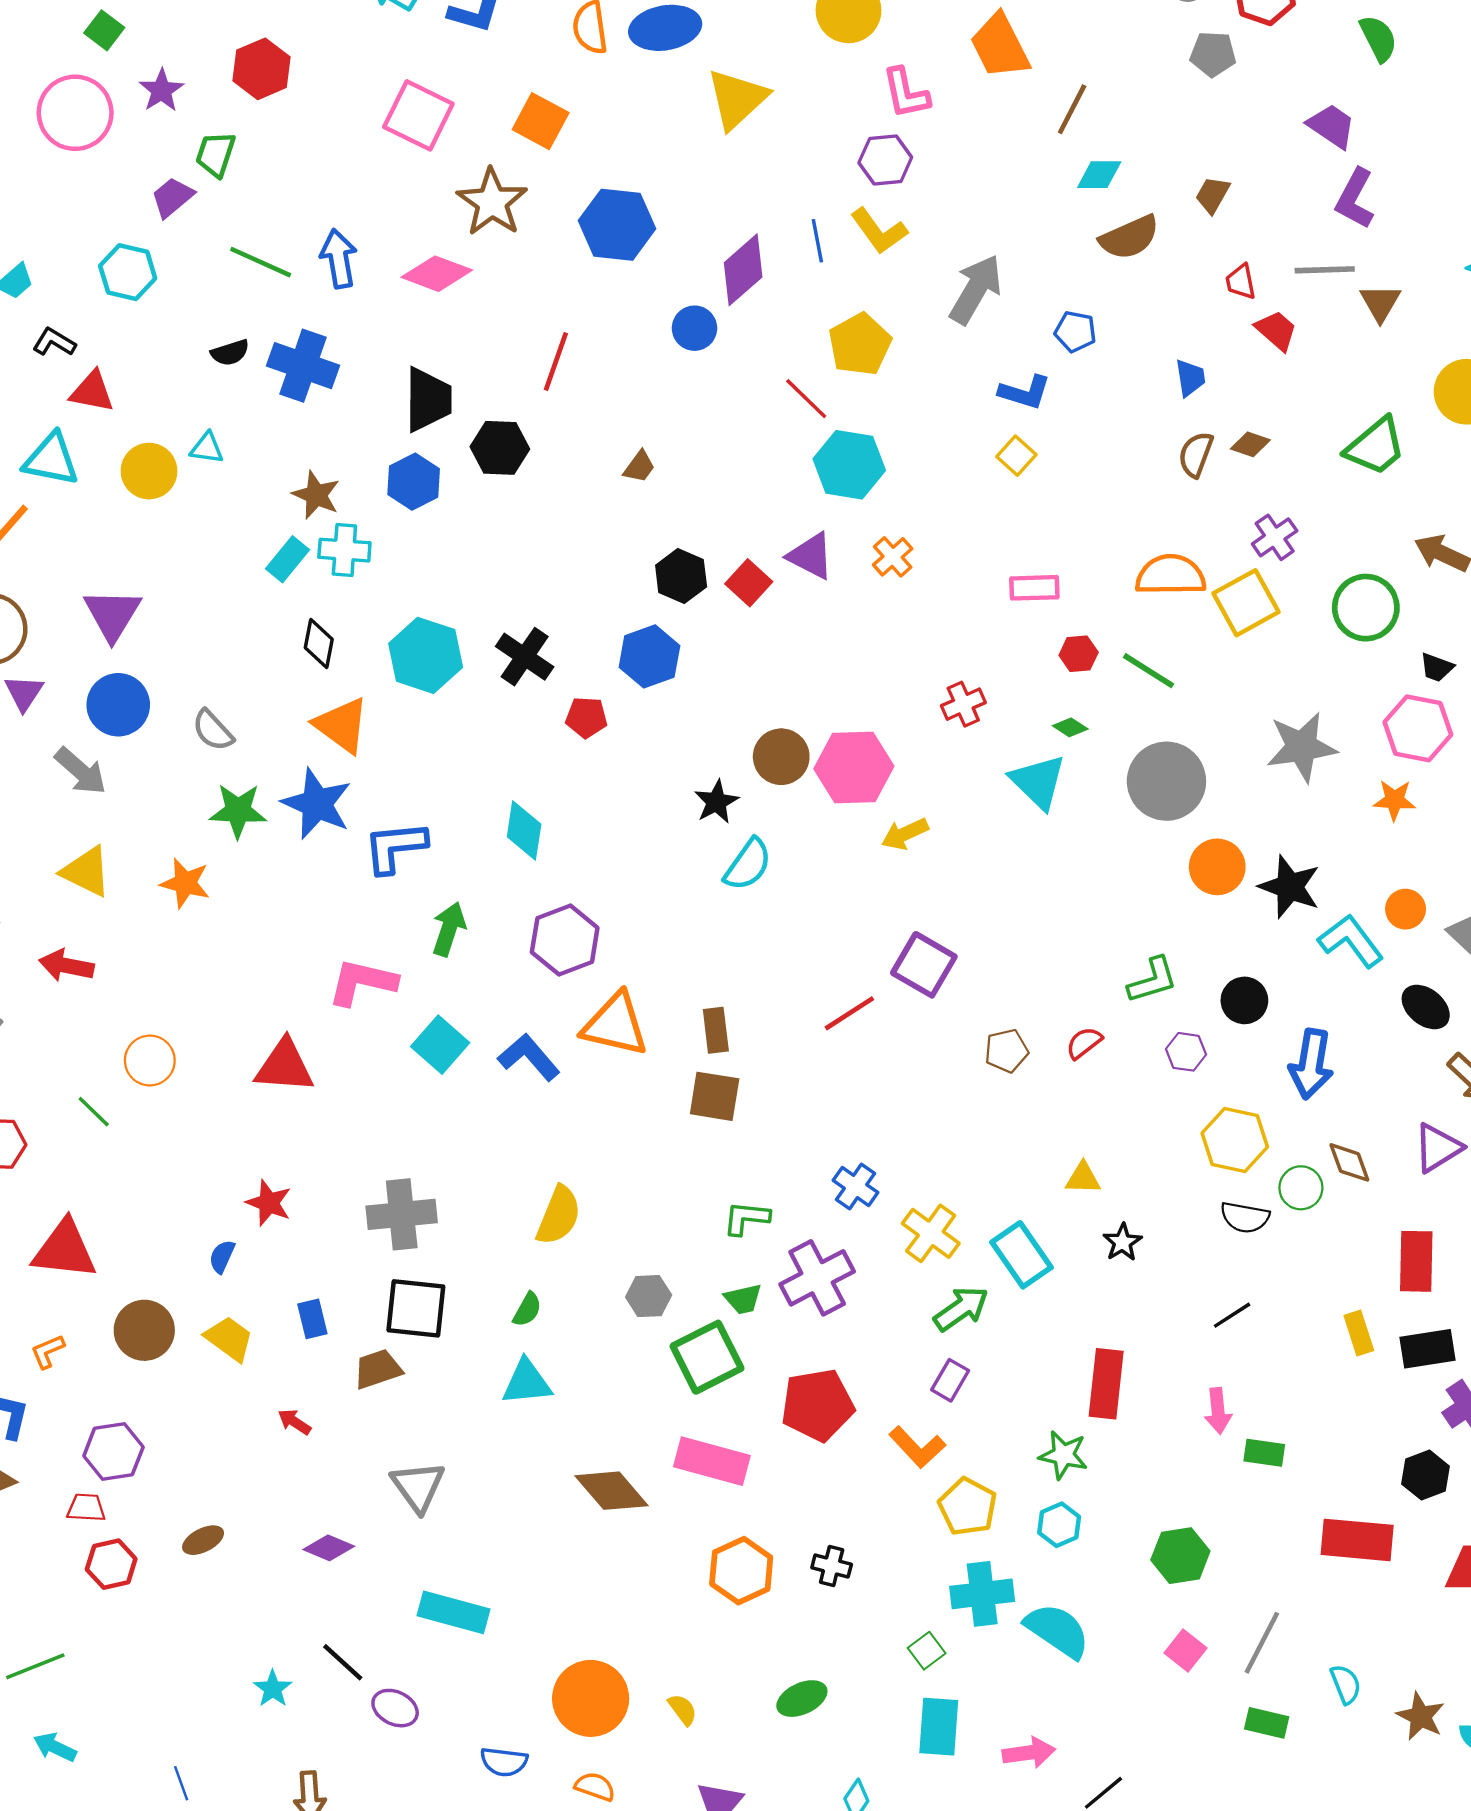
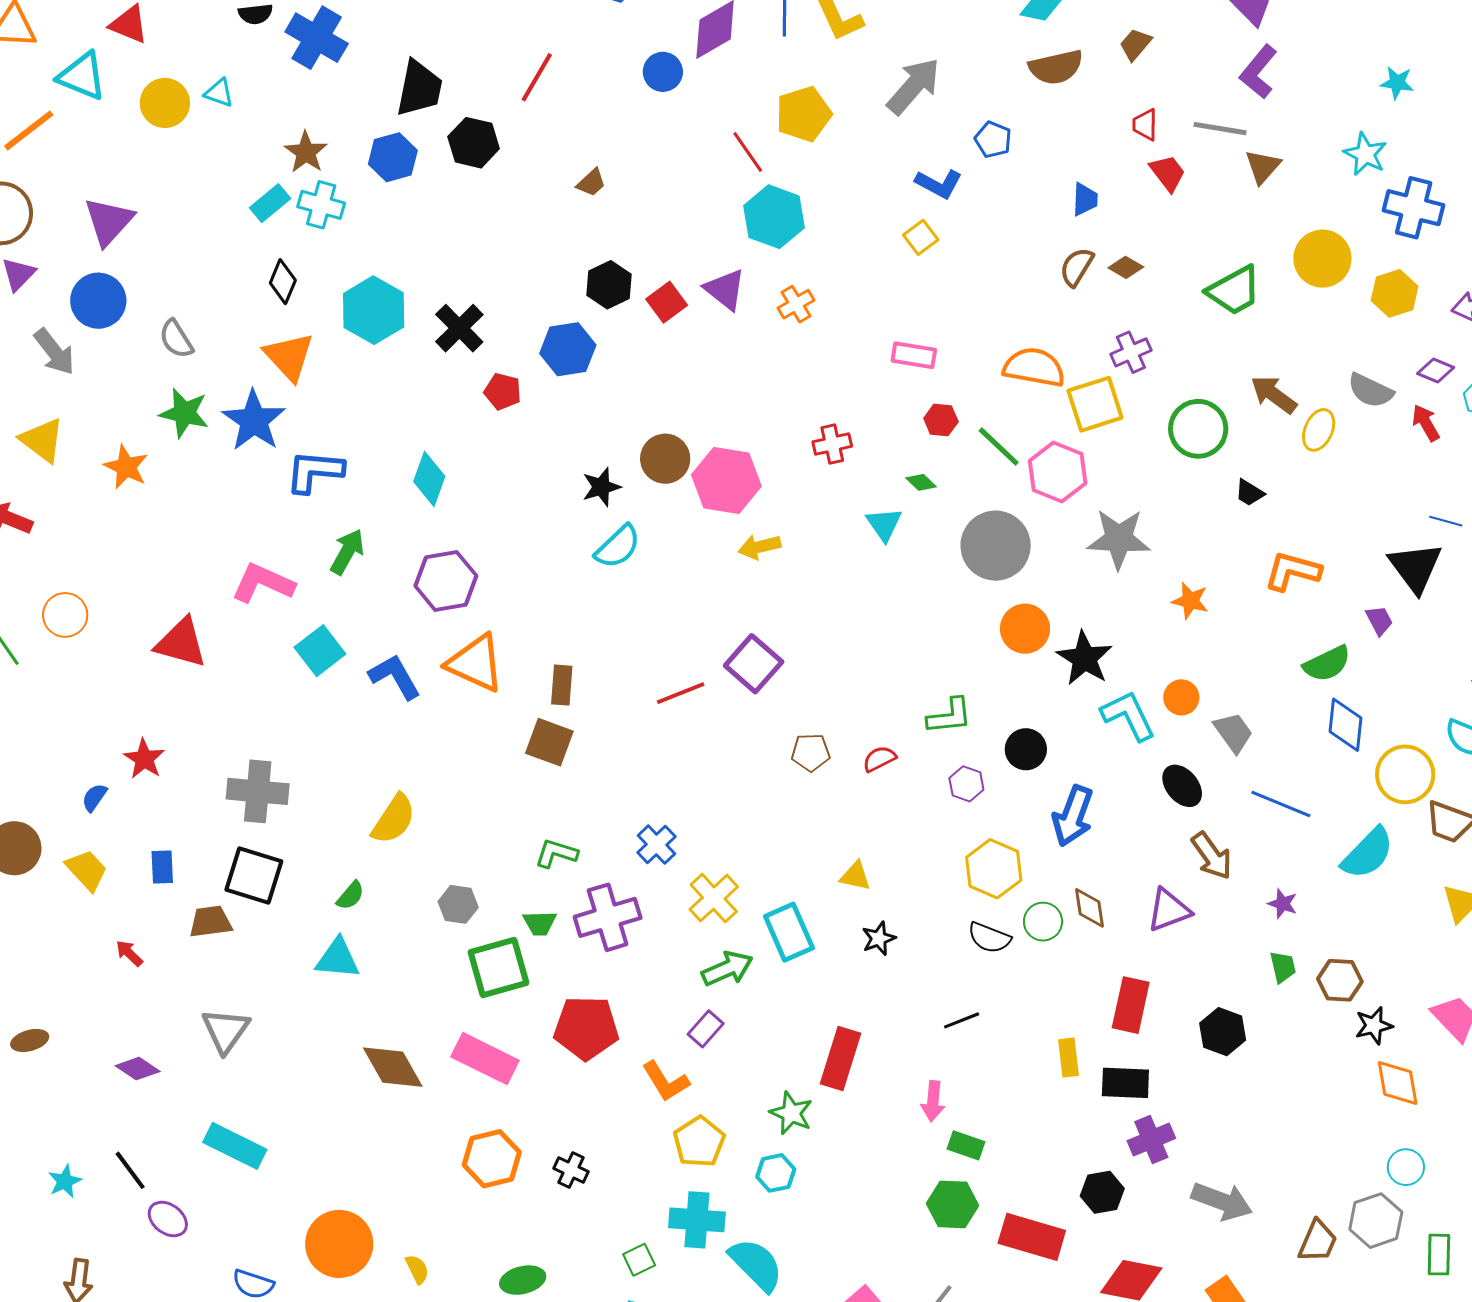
pink hexagon: (1418, 728) -> (1058, 472), moved
cyan triangle: (1038, 782) -> (884, 524), size x0.7
green hexagon: (1180, 1556) -> (952, 1204), moved

